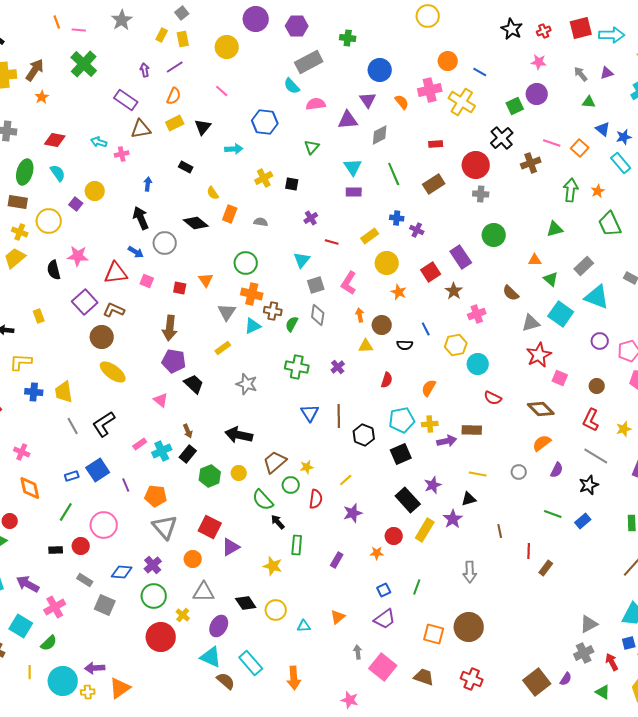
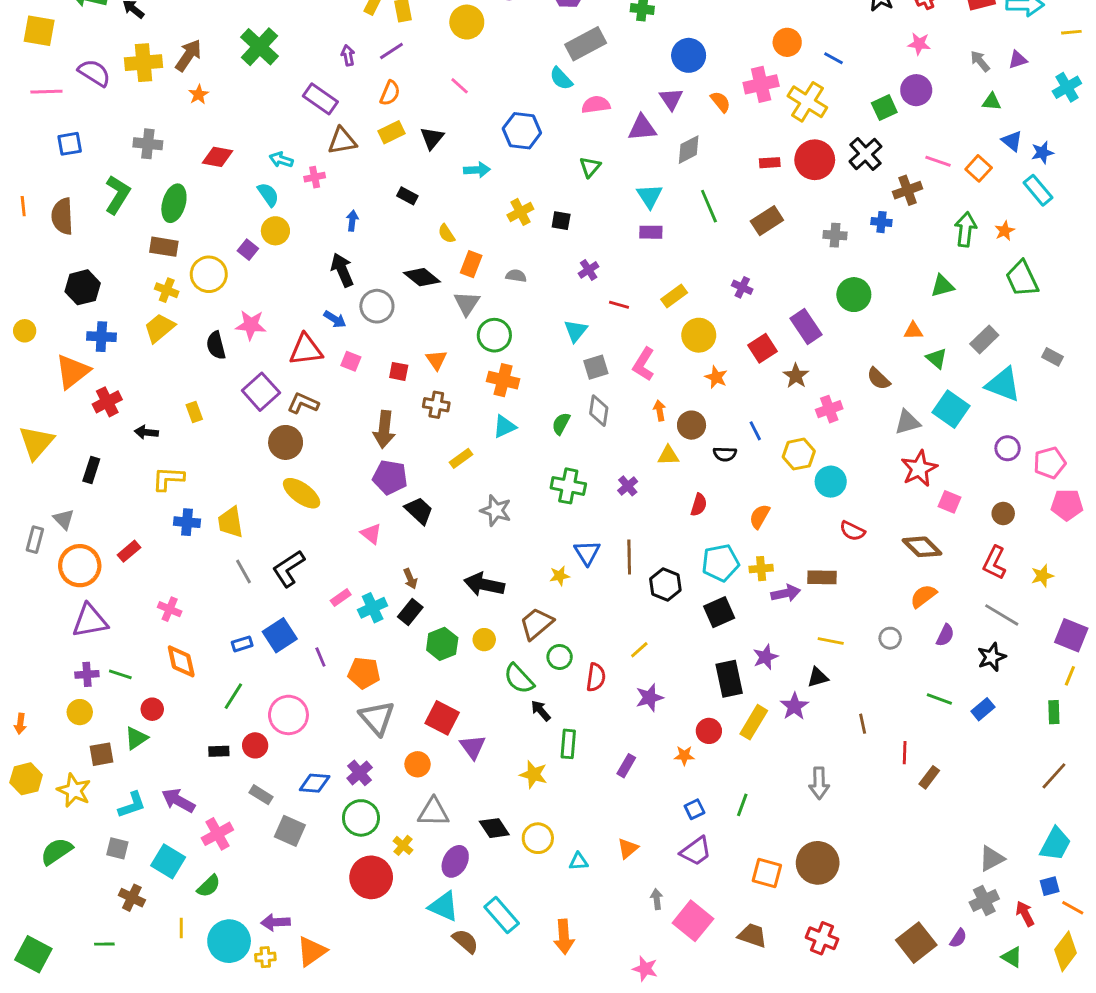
red circle: (476, 165) -> (815, 160), moved
cyan semicircle: (58, 173) -> (268, 195), moved
blue cross: (397, 218) -> (881, 222), moved
brown cross: (273, 311) -> (436, 405), moved
gray triangle: (227, 312) -> (467, 303), moved
yellow star: (307, 467) -> (560, 576), moved
black rectangle: (408, 500) -> (729, 679), turned 30
purple triangle: (231, 547) -> (473, 747), turned -36

